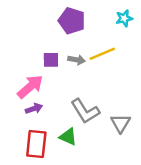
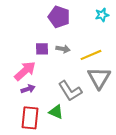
yellow line: (102, 54) -> (91, 55), moved
gray triangle: (121, 123) -> (99, 78), moved, size x1.4

